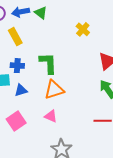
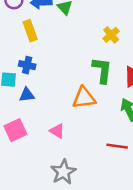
green L-shape: (48, 63) -> (102, 70), moved
orange triangle: (54, 90) -> (84, 98), moved

